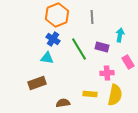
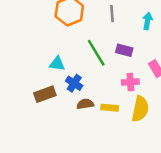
cyan arrow: (120, 35) -> (147, 21), moved
blue cross: (53, 39) -> (74, 83), moved
brown semicircle: (63, 103) -> (85, 104), moved

